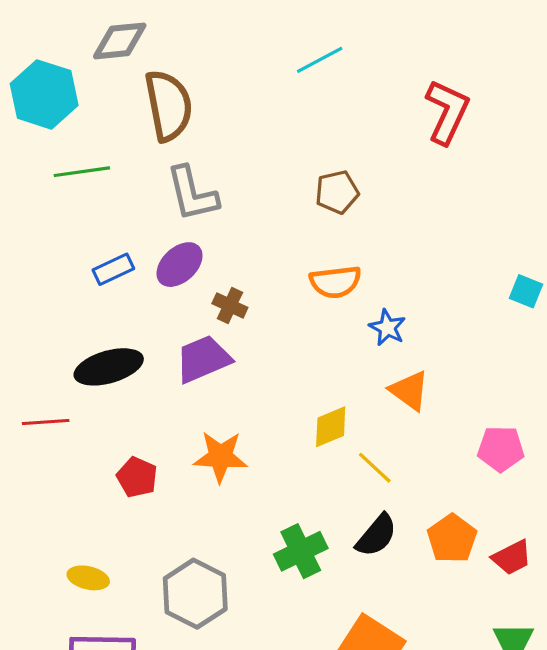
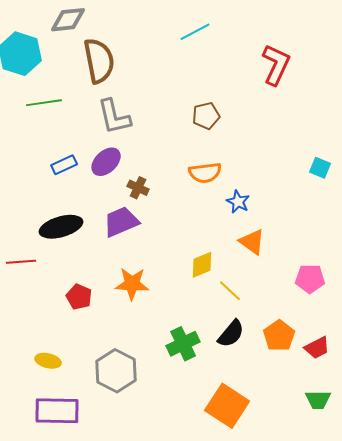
cyan square: (526, 291) -> (320, 168), moved

